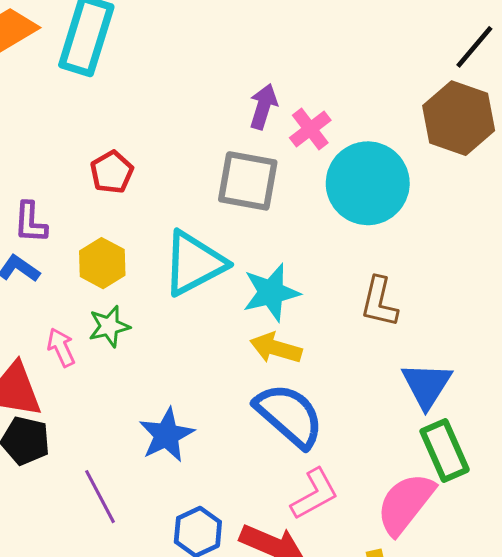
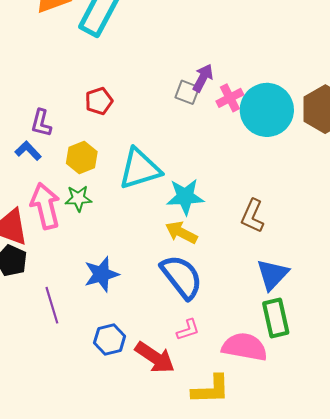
gray square: (248, 181) -> (187, 92), moved, size x0.6
cyan circle: (368, 183) -> (267, 110), moved
pink arrow: (61, 347) -> (45, 206), size x1.8
pink L-shape: (315, 494) -> (188, 330), size x0.7
pink semicircle: (405, 504) -> (245, 347), turned 51

